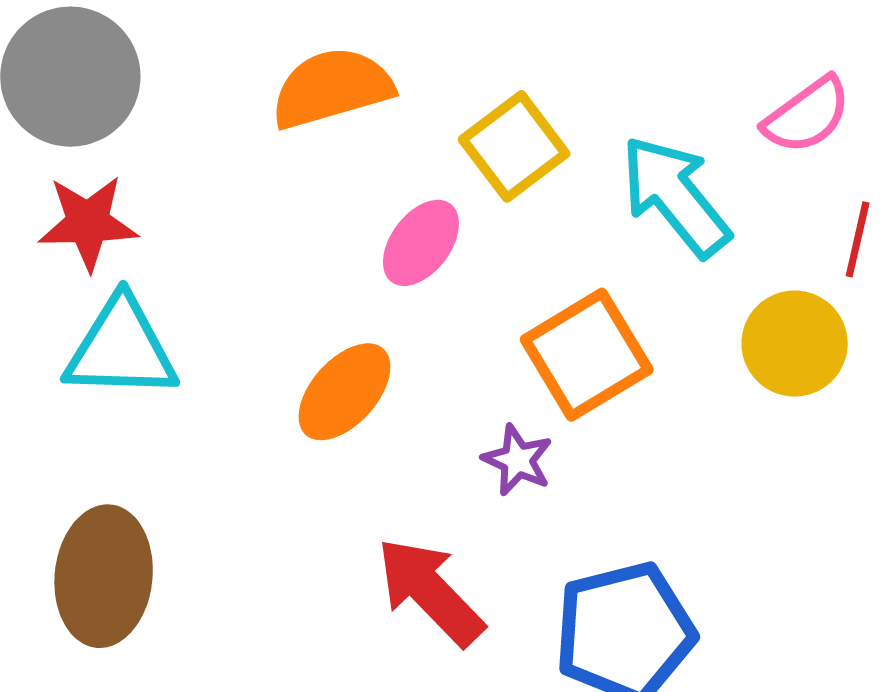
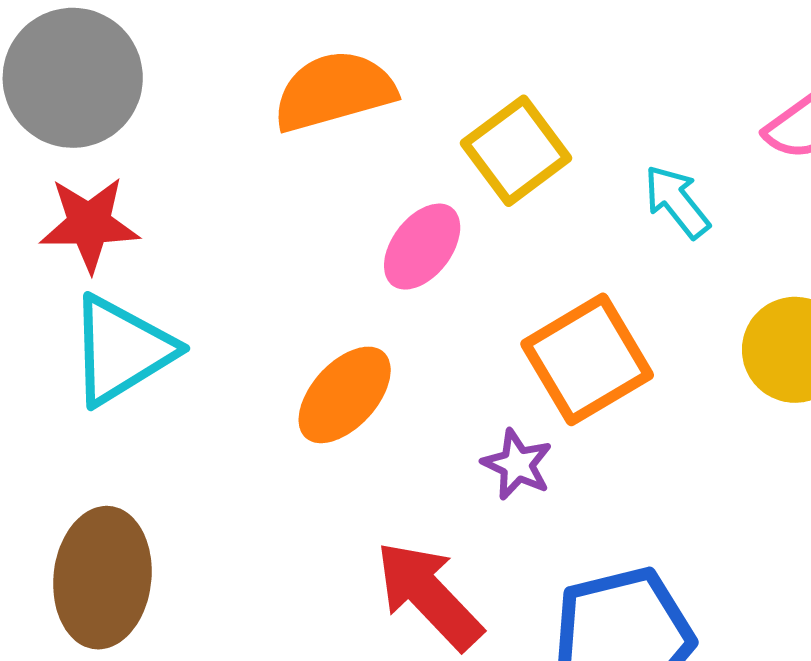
cyan arrow: (675, 196) -> (677, 202), size x0.6
cyan triangle: (121, 349) -> (121, 350), turned -34

